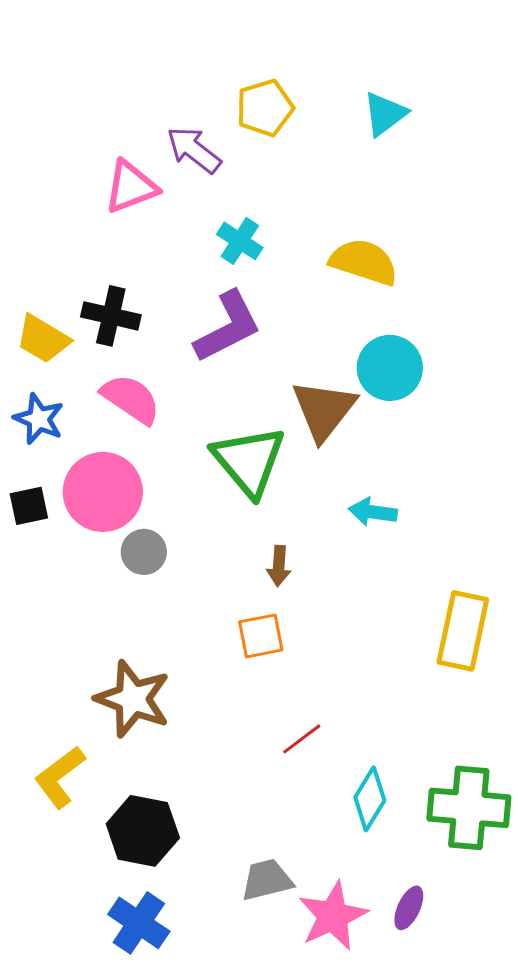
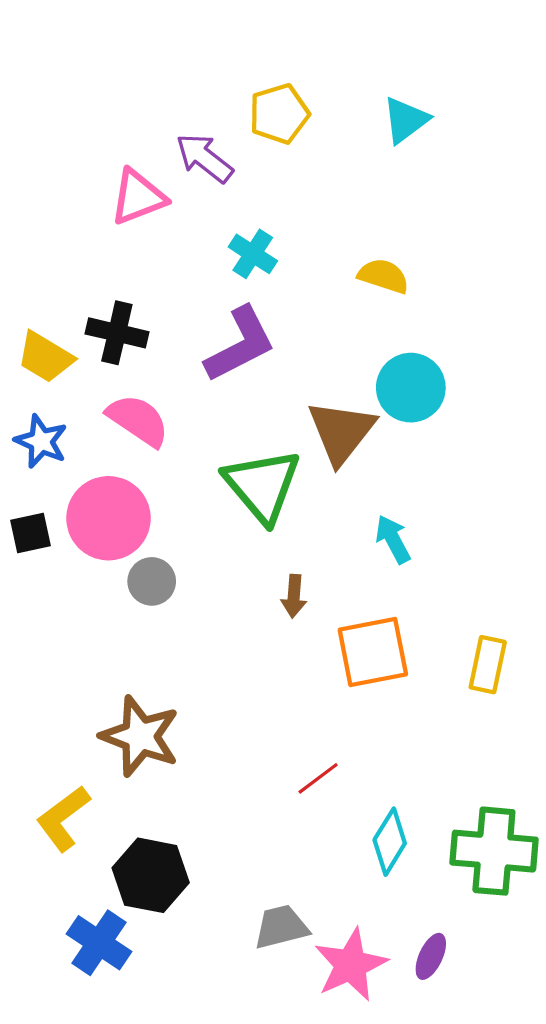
yellow semicircle: (364, 262) -> (383, 276), size x0.7
cyan arrow: (373, 512) -> (393, 539), turned 54
yellow rectangle: (463, 631) -> (488, 665), size x0.7
orange square: (261, 636) -> (373, 652), moved, size x1.5
blue cross: (139, 923) -> (99, 943), moved

